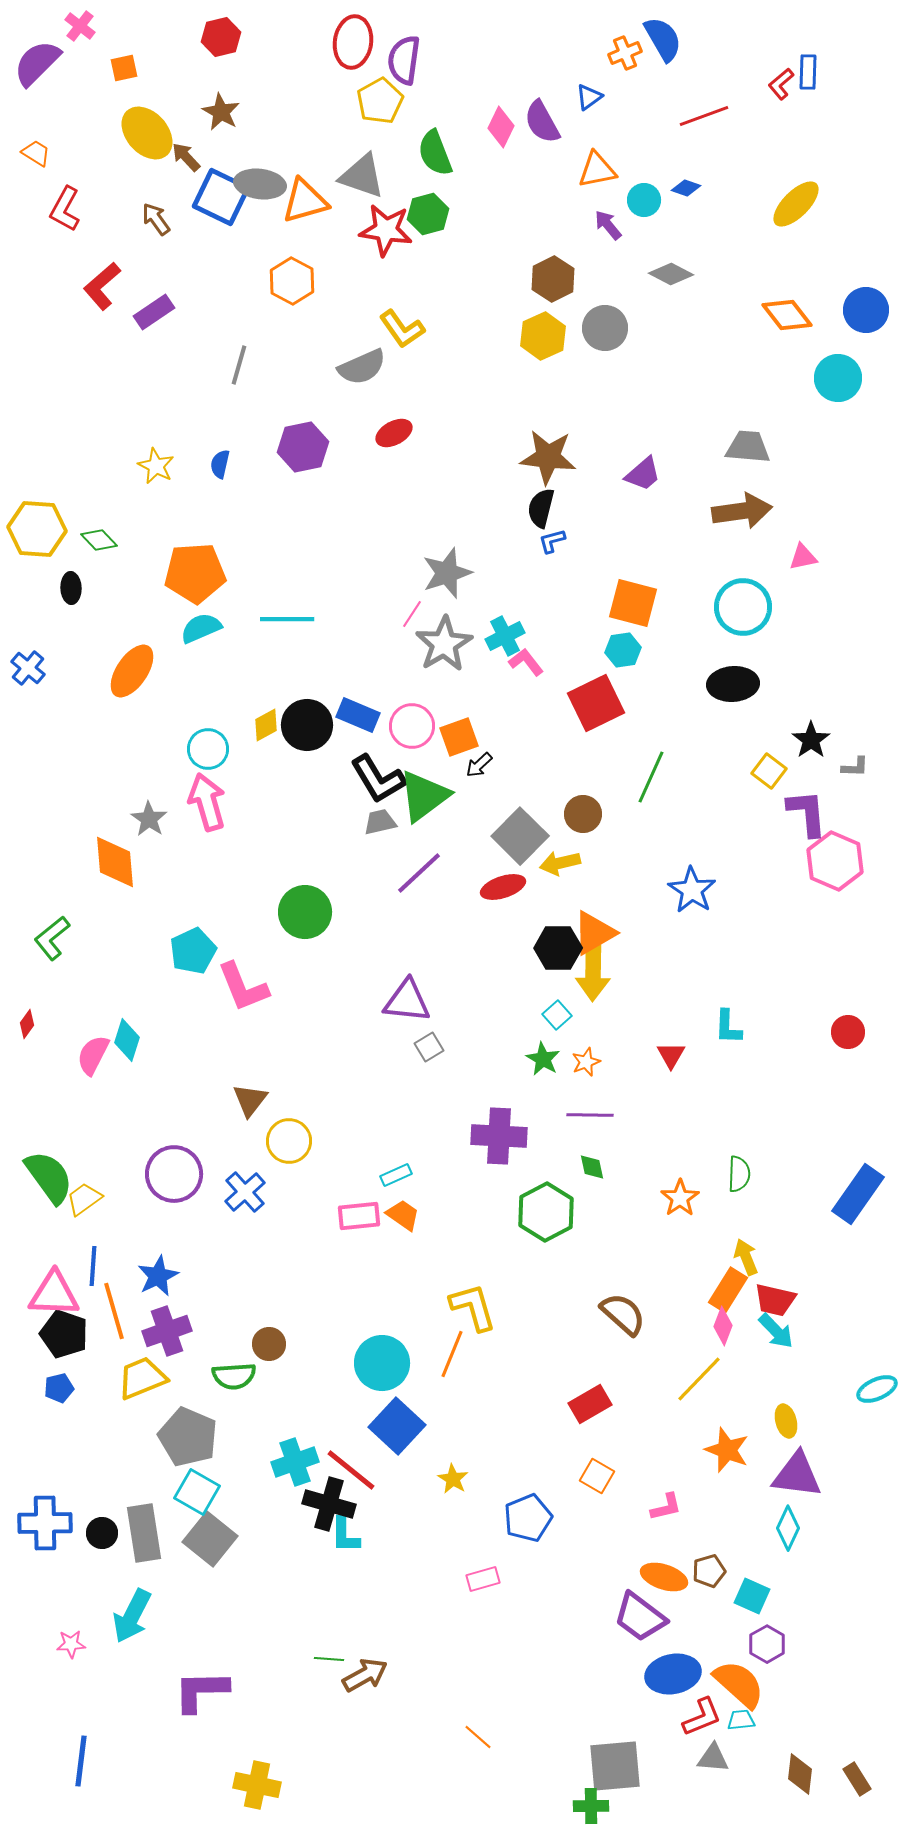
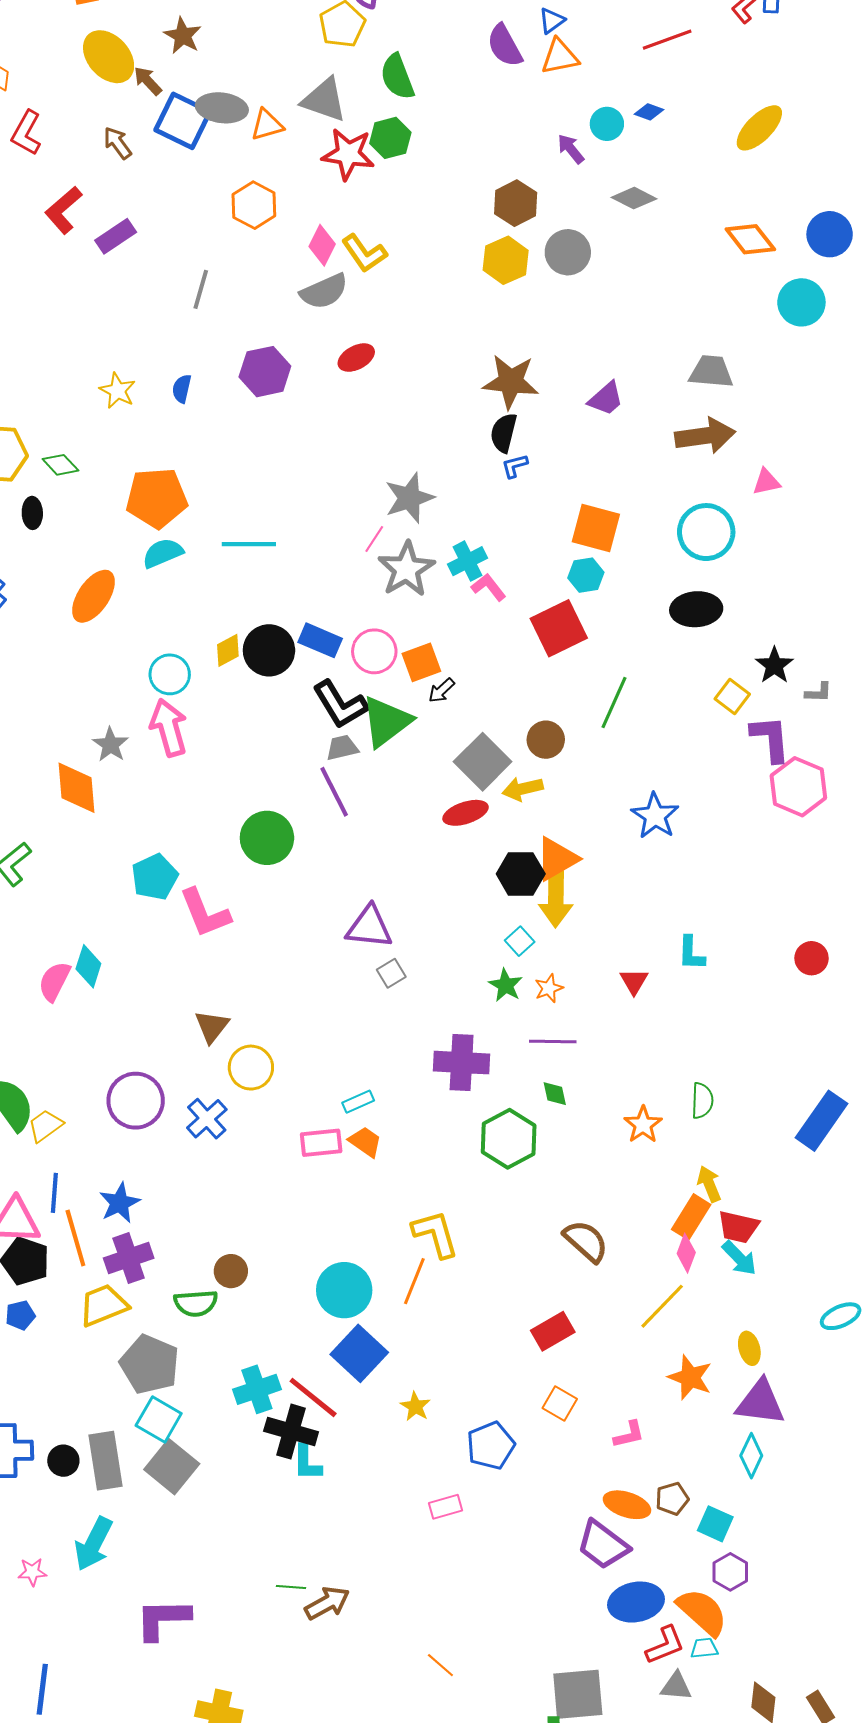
pink diamond: (501, 127) -> (322, 245), moved
orange triangle: (597, 170) -> (560, 57), moved
orange triangle: (305, 201) -> (267, 125), size x0.7
purple line: (419, 873) -> (334, 792), moved, turned -74

